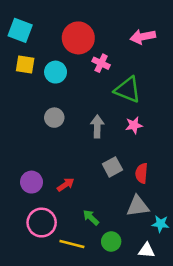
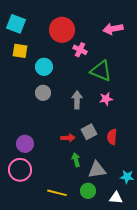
cyan circle: (56, 72) -> (44, 67), moved
red arrow: (66, 185) -> (68, 138), moved, turned 32
gray triangle: (138, 206) -> (97, 170), moved
green arrow: (91, 217) -> (76, 160), moved, turned 32
pink circle: (42, 223) -> (20, 170), moved

